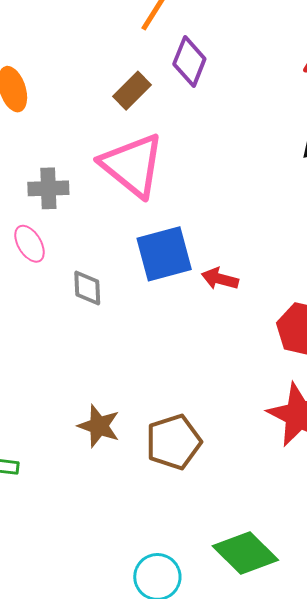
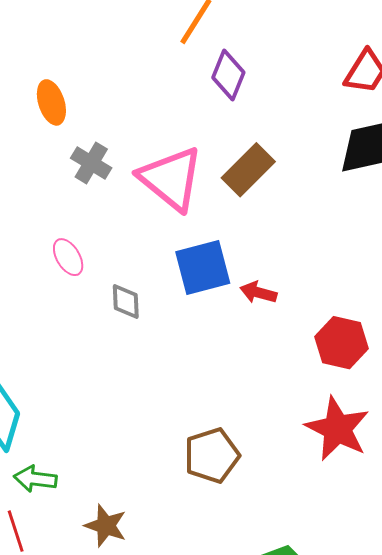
brown rectangle: (132, 91) -> (248, 170), moved, size x1.4
gray cross: (48, 188) -> (91, 163), moved, turned 33
brown star: (99, 426) -> (106, 526), moved

